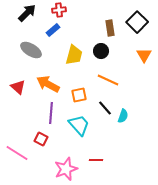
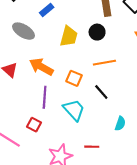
orange line: (108, 80) -> (104, 63), turned -35
orange square: (79, 95) -> (74, 78), turned 35
cyan semicircle: (123, 116) -> (120, 124), moved

